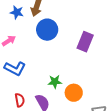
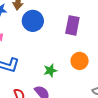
orange circle: (74, 93) -> (80, 61), moved

